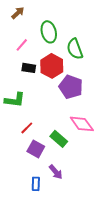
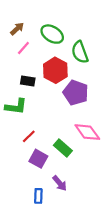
brown arrow: (18, 13) -> (17, 29), moved
green ellipse: (49, 32) -> (52, 34), turned -45
black rectangle: (29, 68) -> (28, 81), moved

